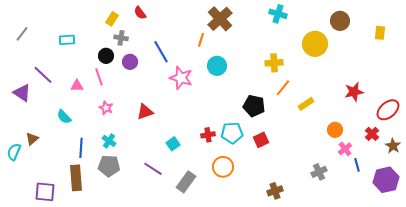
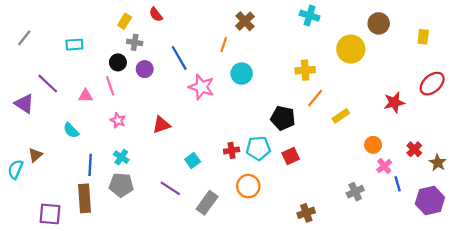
brown cross: (220, 19) -> (245, 21), size x0.7
red ellipse: (388, 110) -> (432, 84), moved

